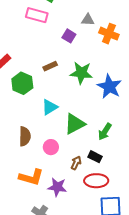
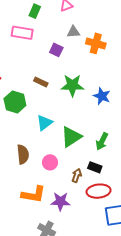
brown rectangle: (50, 66) -> (41, 82), turned 56
blue star: (109, 87) -> (102, 96), size x0.7

